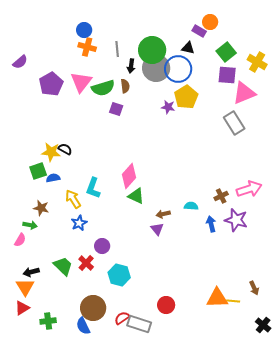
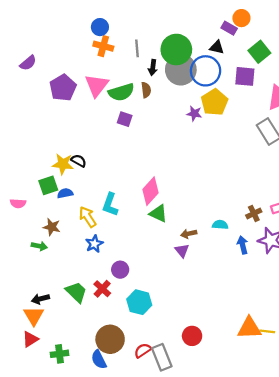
purple square: (227, 75) -> (245, 76), moved
purple square: (116, 109) -> (125, 119), moved
pink semicircle: (20, 240) -> (18, 203), moved, turned 64
gray rectangle: (139, 324) -> (162, 357), turned 50

